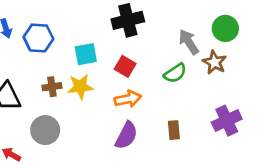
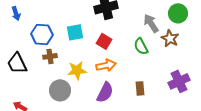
blue hexagon: (38, 38) -> (42, 34), moved
green semicircle: (175, 73) -> (141, 46), turned 96
yellow star: (80, 87) -> (77, 70), moved
gray circle: (45, 130) -> (60, 90), moved

